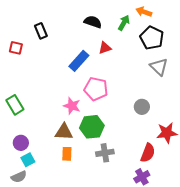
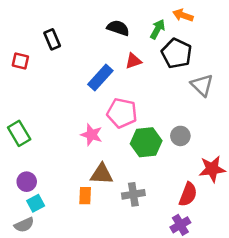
black pentagon: (152, 38) -> (177, 53), moved
green hexagon: (92, 127) -> (146, 142), moved
brown triangle: (64, 132) -> (102, 174), moved

